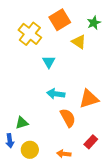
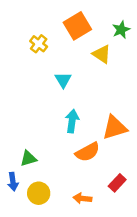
yellow cross: (30, 34) -> (39, 44), size x0.6
cyan arrow: (56, 94) -> (72, 121), turned 90
orange semicircle: (68, 118) -> (88, 152), turned 90

